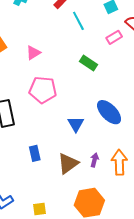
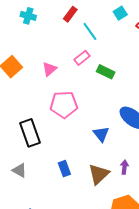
pink rectangle: (114, 37) -> (82, 58), moved

